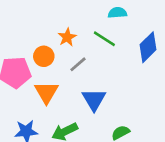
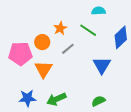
blue triangle: (94, 100) -> (102, 65), moved

